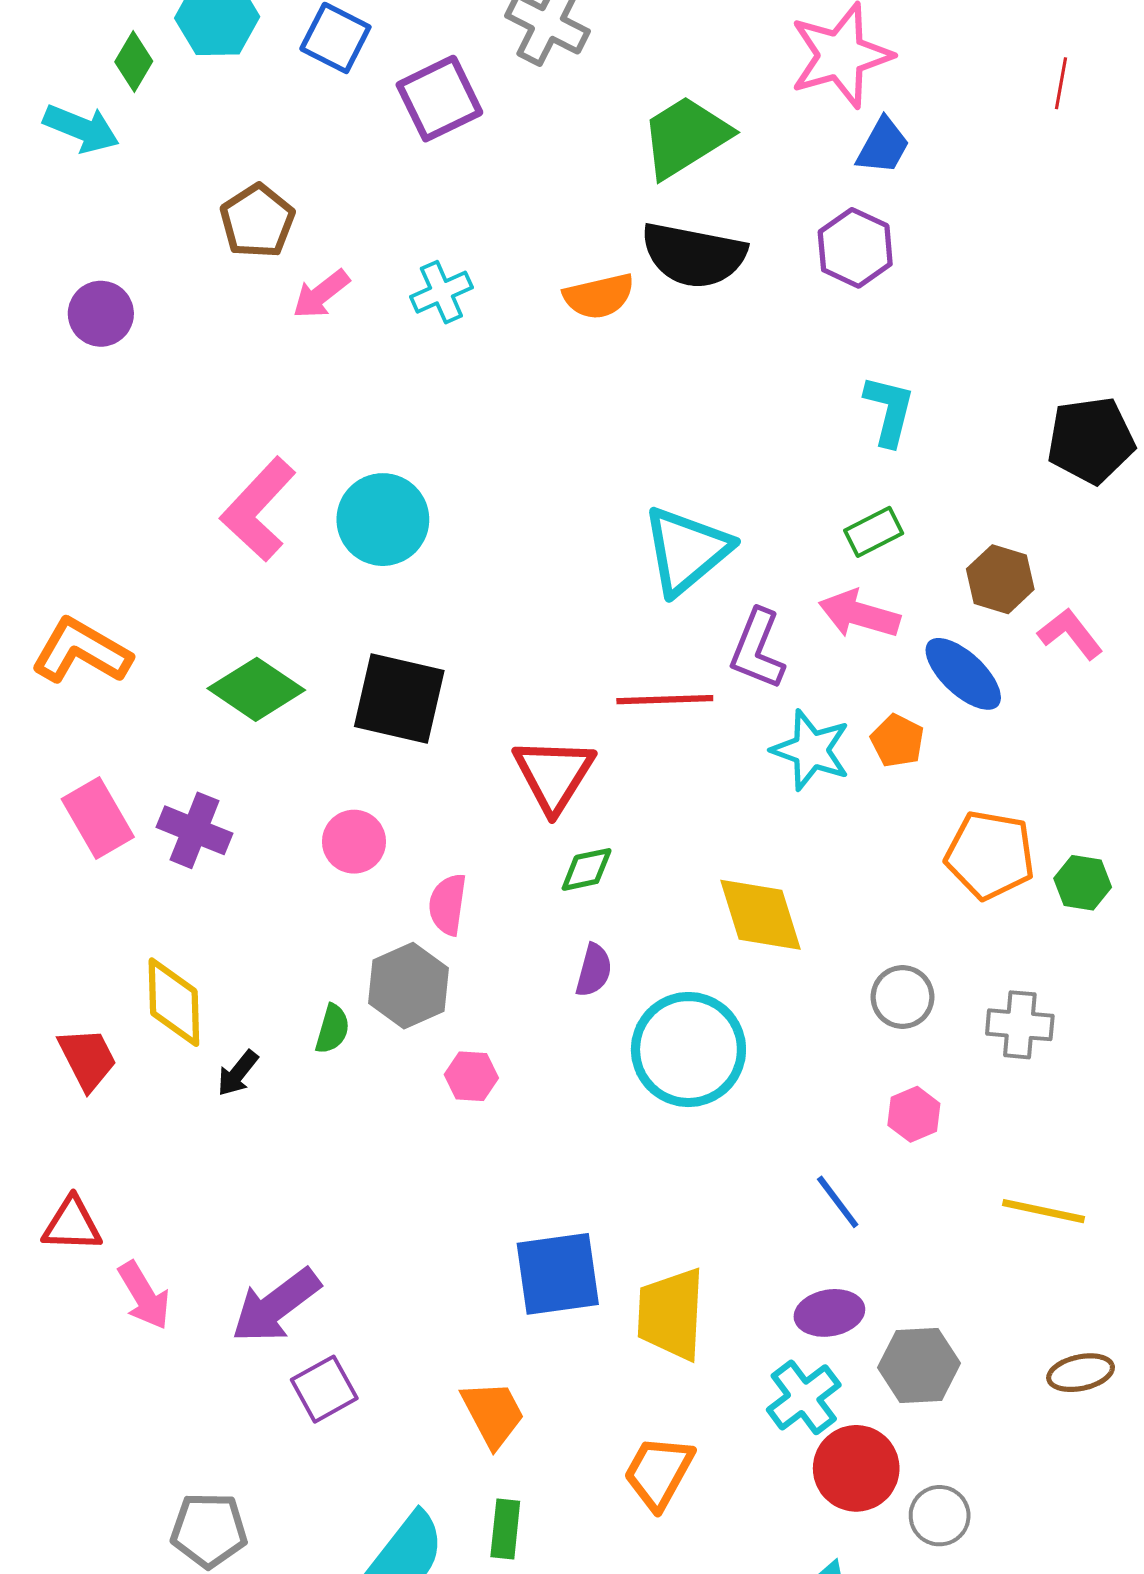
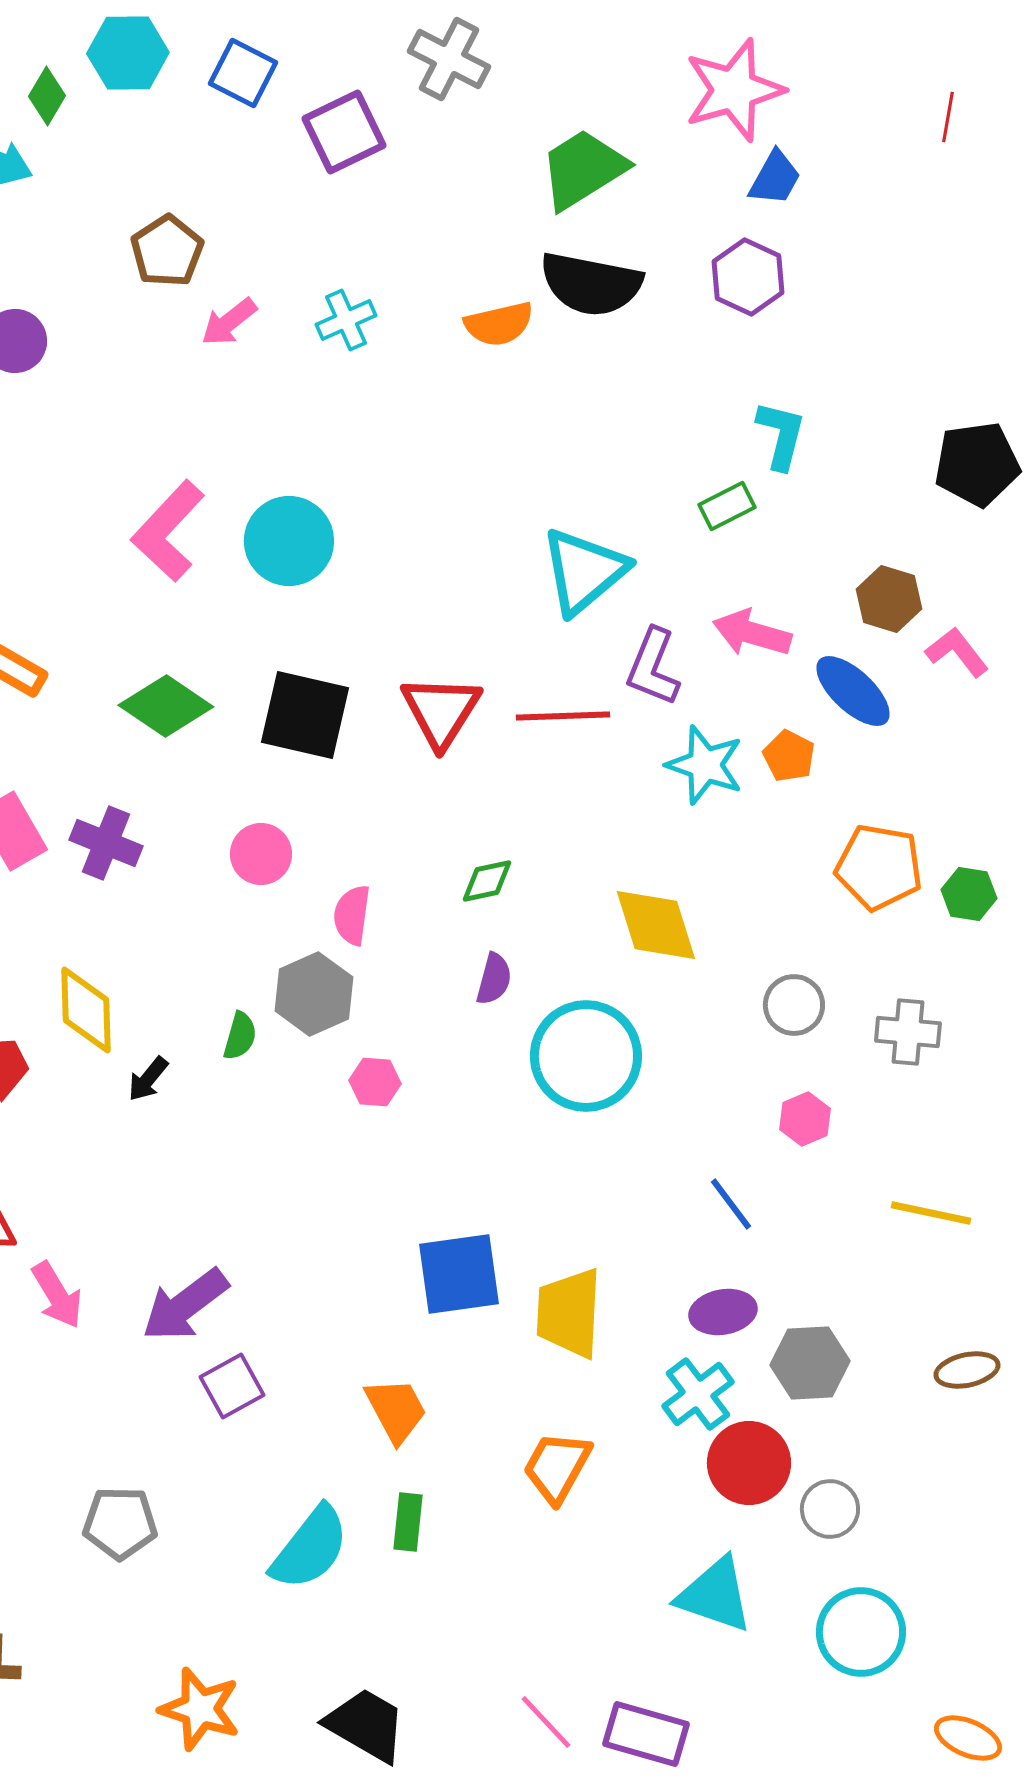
green rectangle: (874, 532) -> (727, 506), moved
red triangle: (554, 775) -> (441, 711), moved

